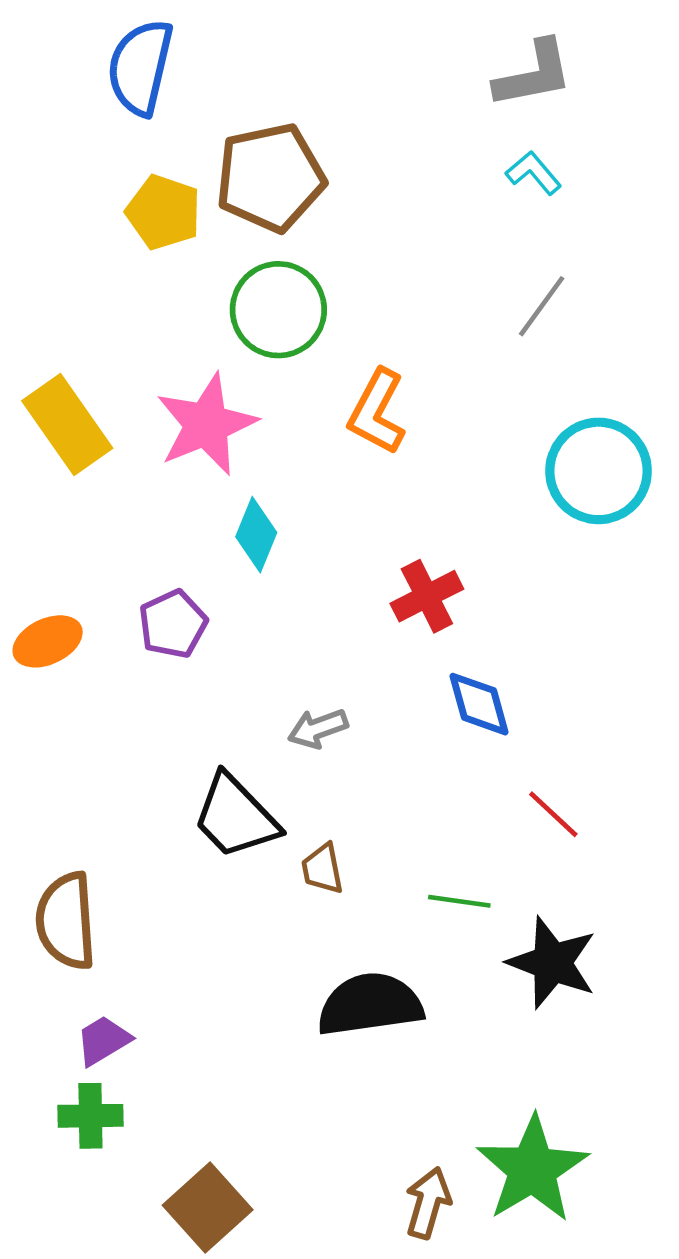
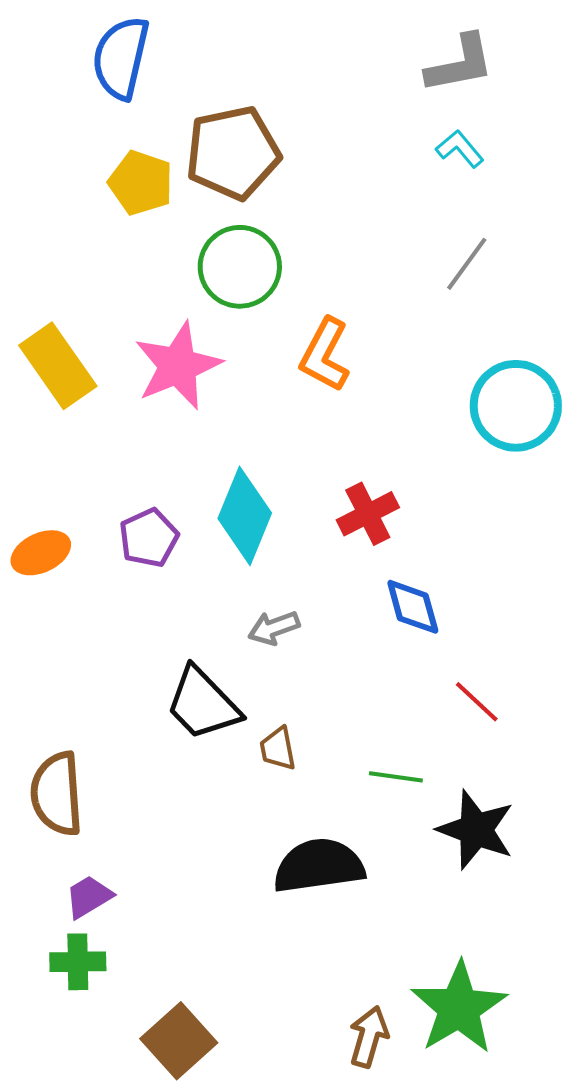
cyan diamond: (256, 535) -> (245, 516), moved, size x1.5

